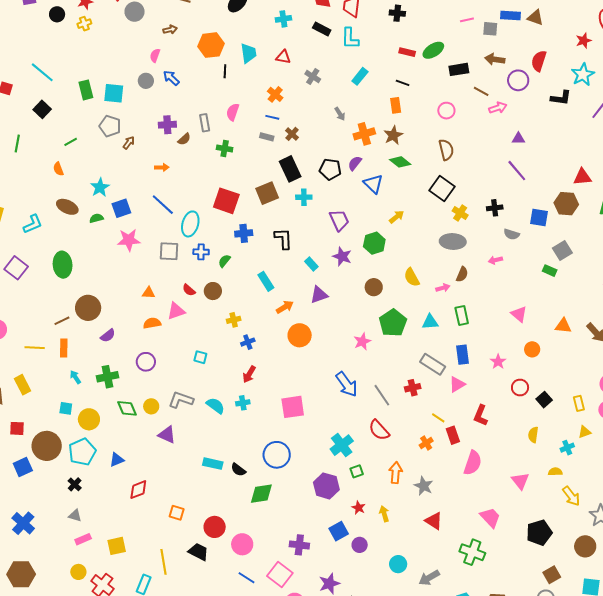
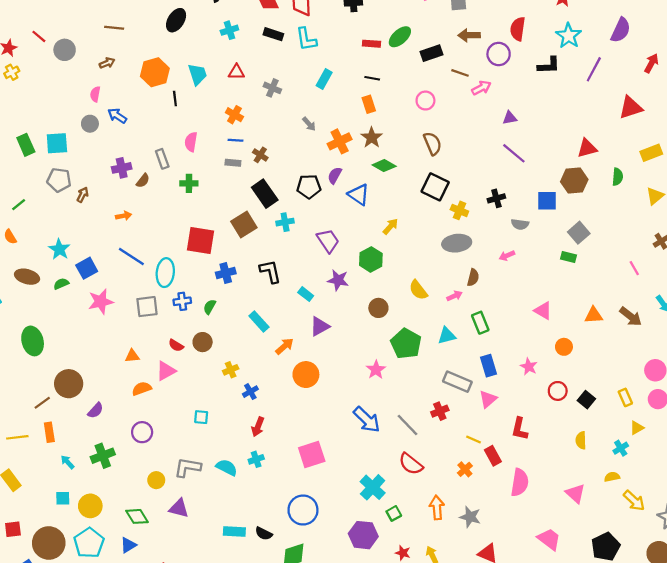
green diamond: (127, 408) -> (137, 516), moved

